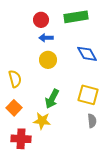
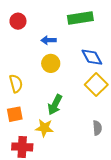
red circle: (41, 20) -> (18, 21), moved
yellow square: (88, 95) -> (96, 85), moved, turned 30
orange square: (14, 108) -> (15, 114), turned 35

